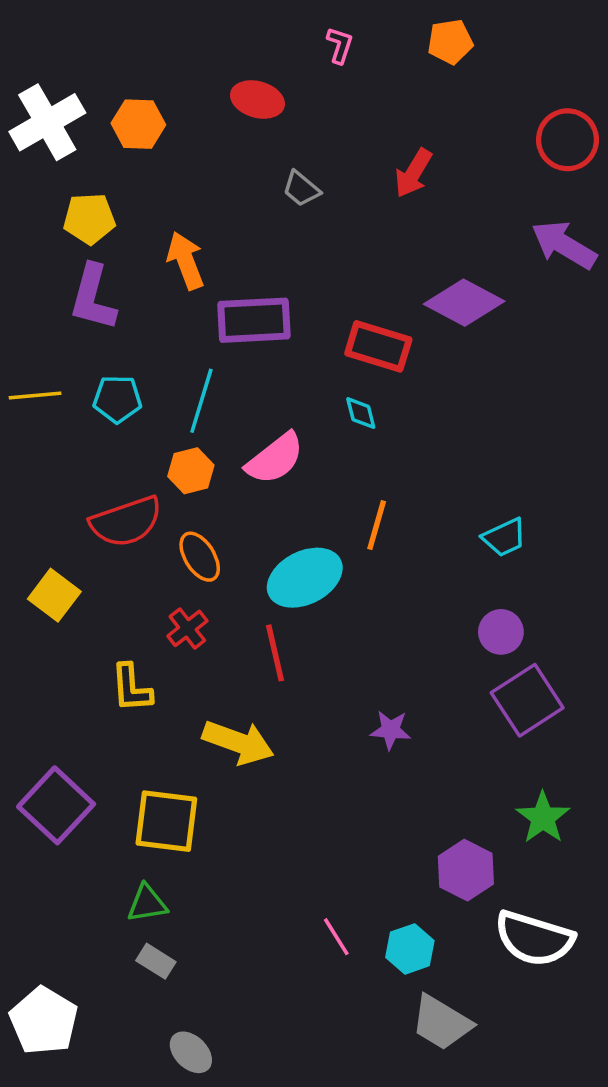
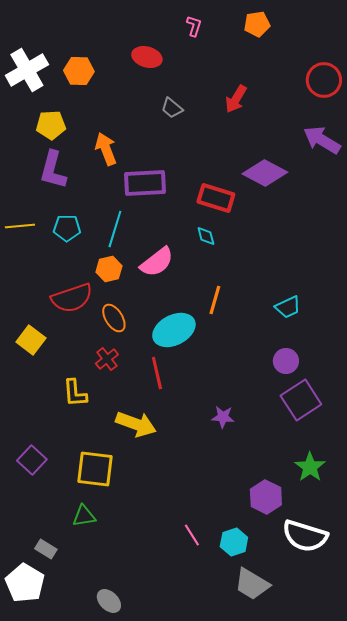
purple square: (56, 805) -> (32, 460), size x0.7
gray rectangle: (156, 961) -> (46, 549), moved

